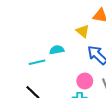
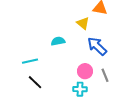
cyan line: (37, 62) -> (30, 61), moved

